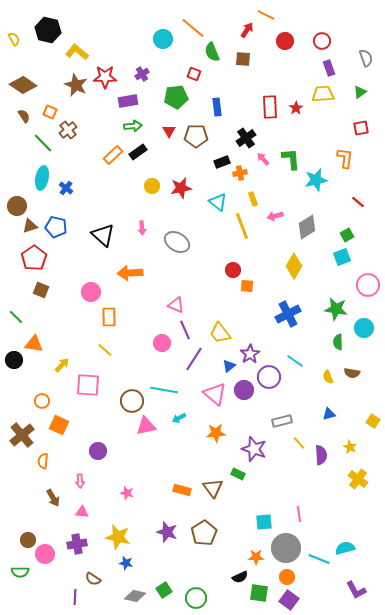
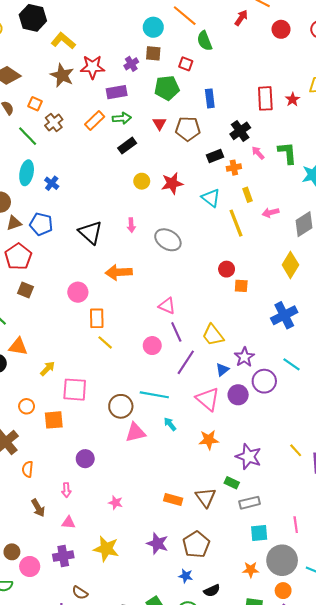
brown square: (243, 59) -> (153, 53), moved
orange rectangle: (113, 155) -> (95, 120), moved
yellow line: (105, 350) -> (105, 342), moved
cyan arrow: (179, 418) -> (170, 424), turned 80
gray rectangle: (282, 421) -> (250, 503), moved
orange square: (59, 425) -> (54, 420), moved, turned -30
blue star: (126, 563) -> (186, 576), moved
black semicircle: (240, 577) -> (212, 591), moved

